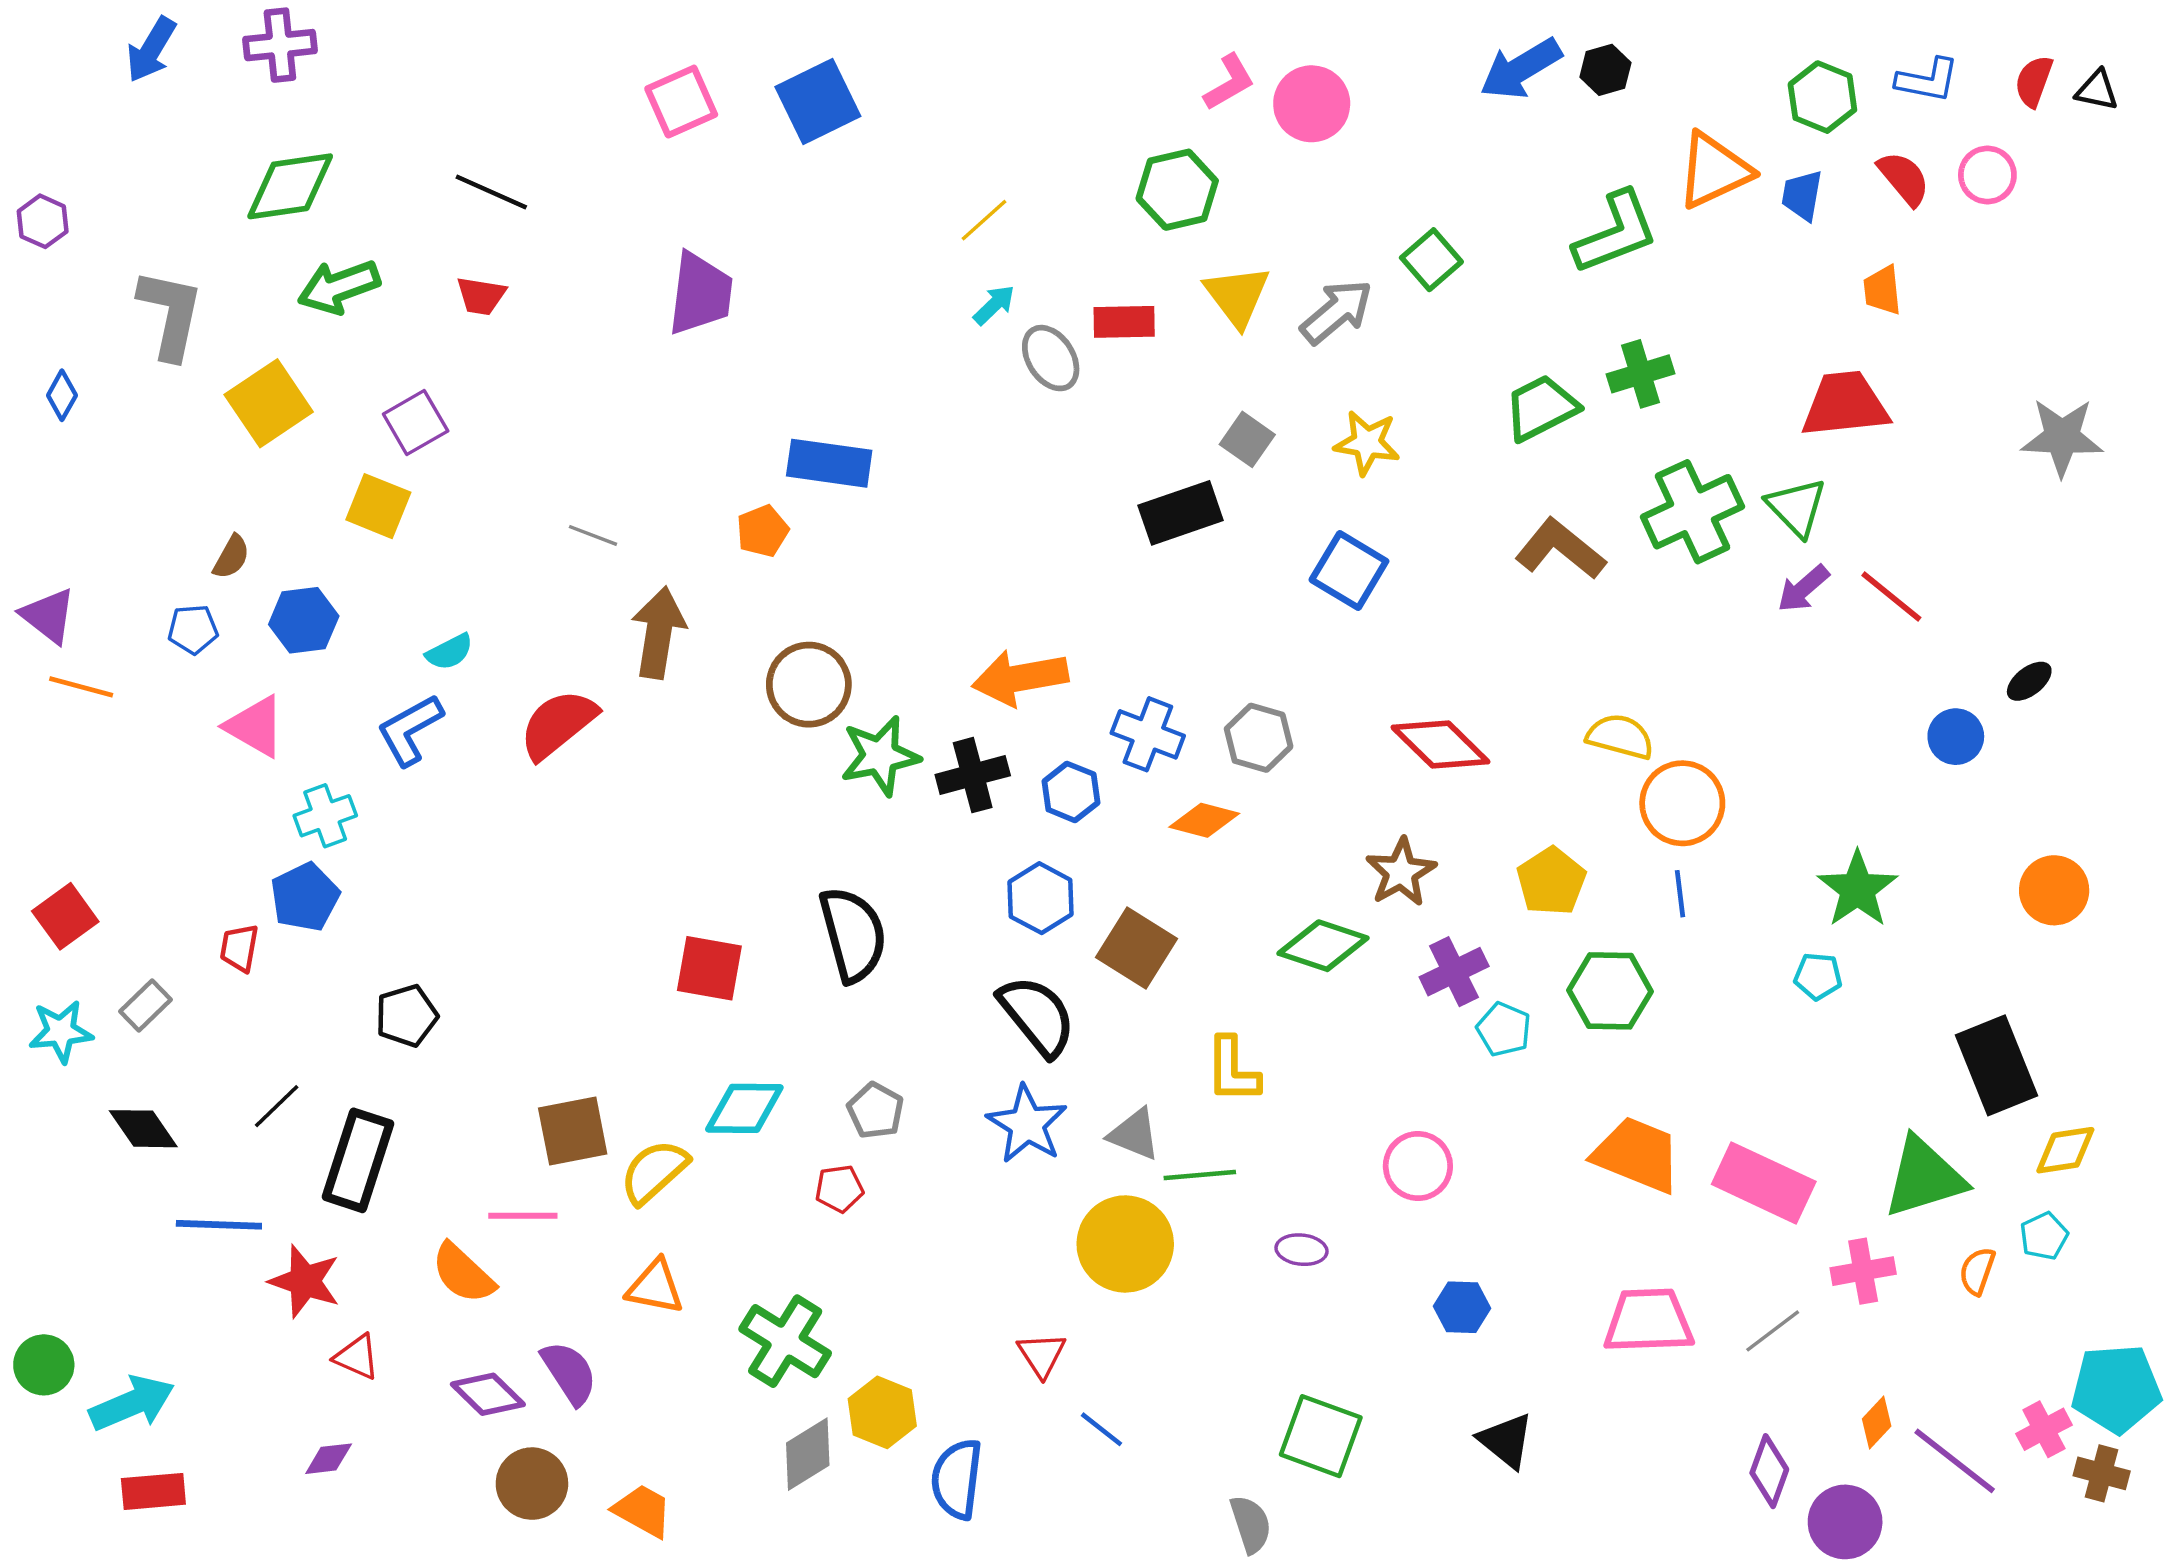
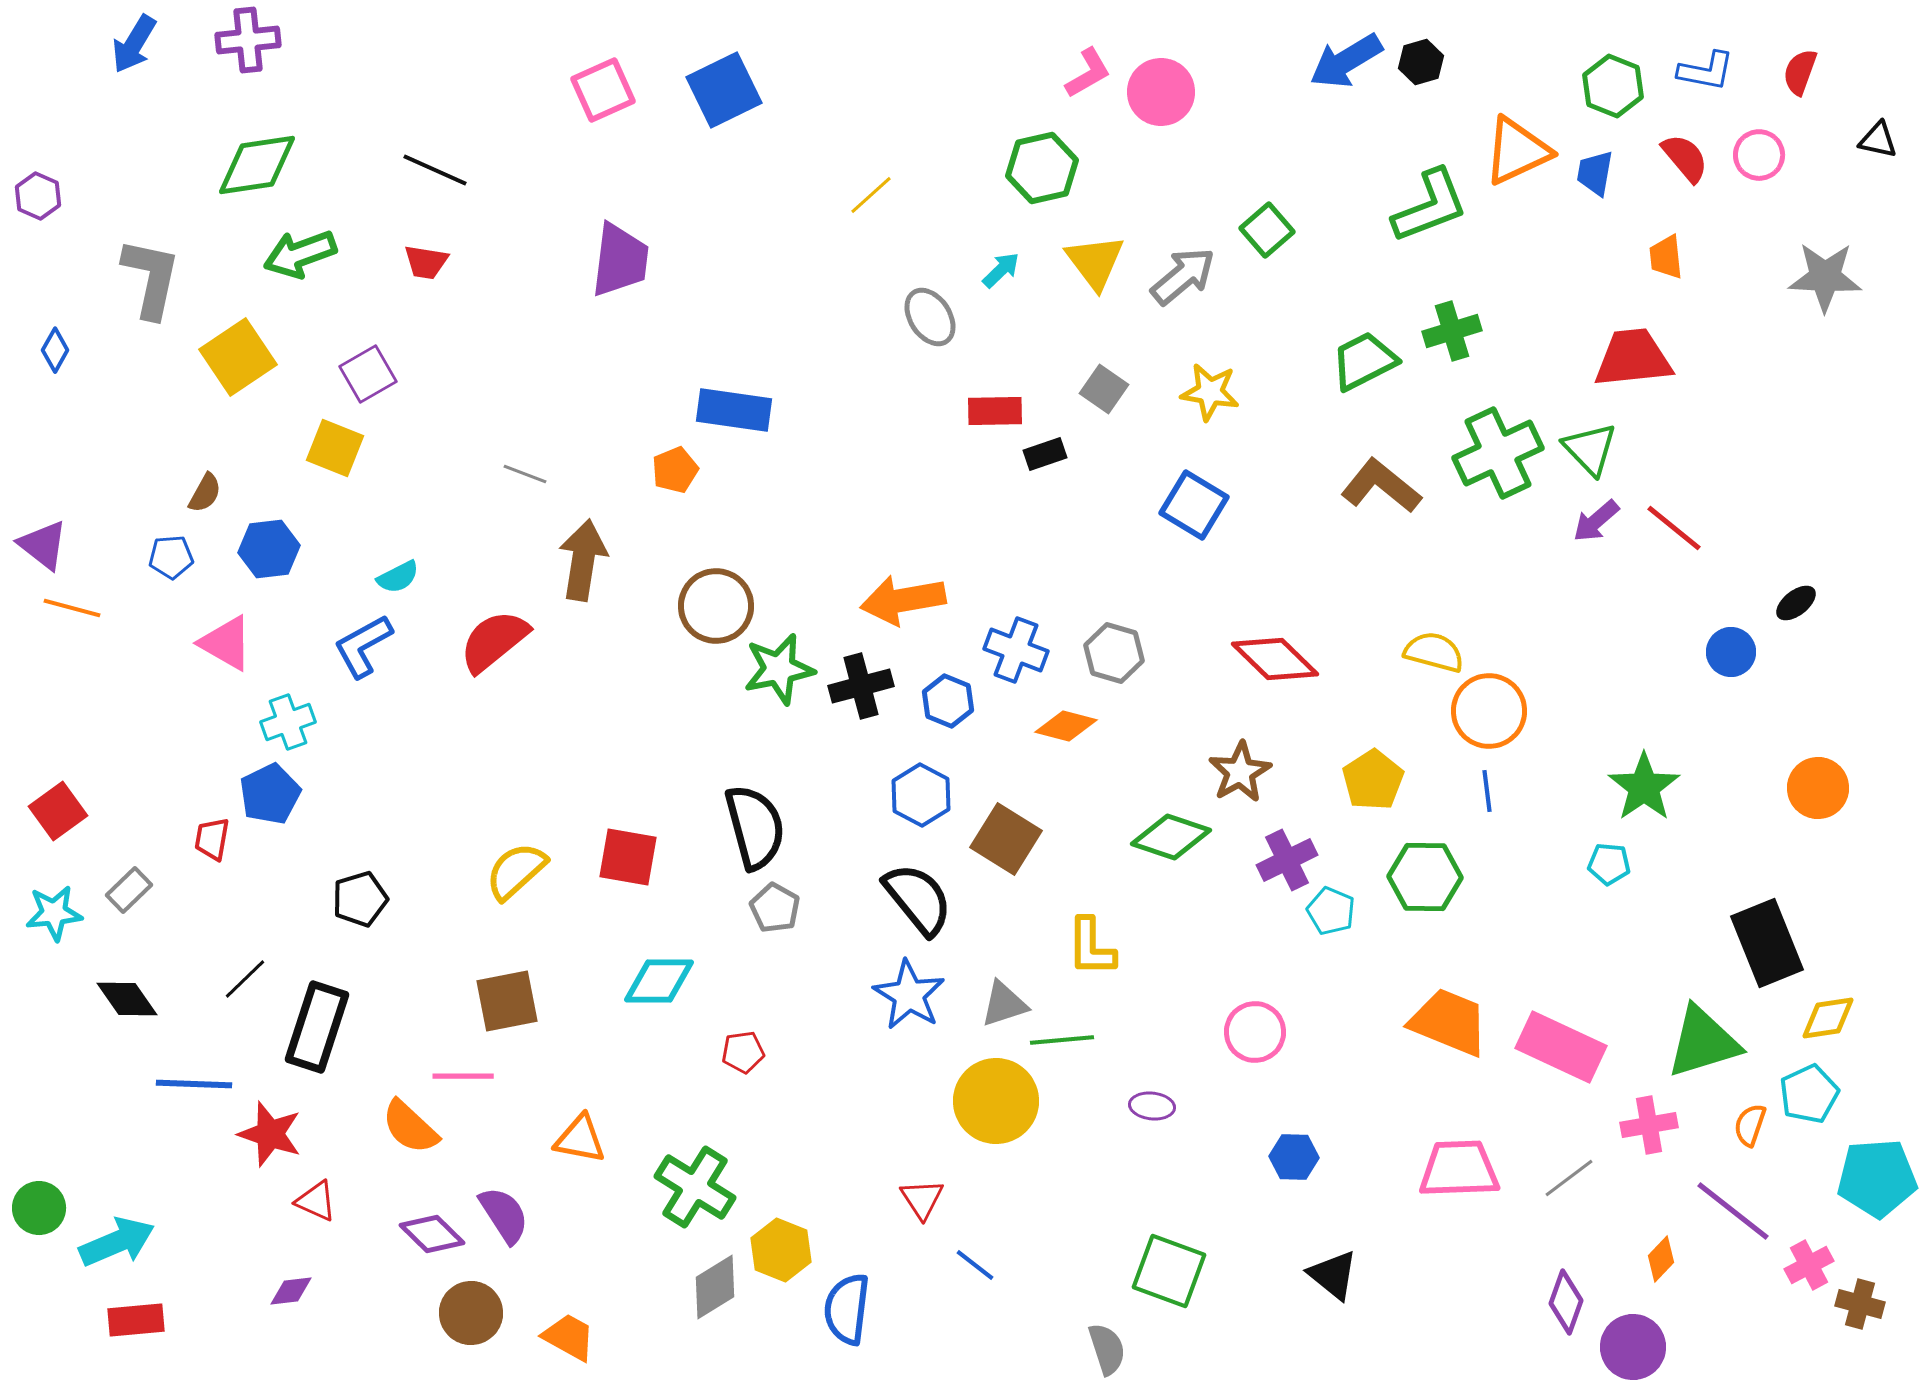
black triangle: (2097, 90) -> (1878, 140), moved
cyan arrow: (994, 305) -> (1001, 270), moved
red rectangle: (1124, 322) -> (995, 411), moved
gray star: (2062, 437) -> (1825, 277), moved
black rectangle: (1181, 513) -> (1045, 454), size x0.6
gray pentagon: (875, 1111) -> (775, 908), moved
gray triangle: (1134, 1134) -> (1004, 1004), turned -40
yellow semicircle: (654, 1172) -> (516, 871), moved
cyan pentagon: (2044, 1236) -> (1809, 1094), size x1.4
cyan pentagon: (2116, 1389) -> (1877, 1178), moved
purple line: (1955, 1461) -> (1733, 1211), moved

